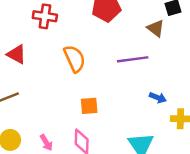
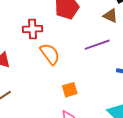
red cross: (45, 16) -> (32, 29), moved

